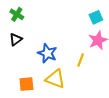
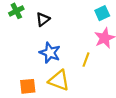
green cross: (17, 14) -> (16, 11), turned 32
black triangle: (16, 39) -> (43, 19), moved

